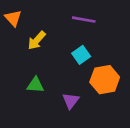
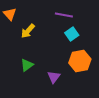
cyan square: (81, 55) -> (72, 34), moved
green triangle: (35, 85) -> (27, 65), turned -40

